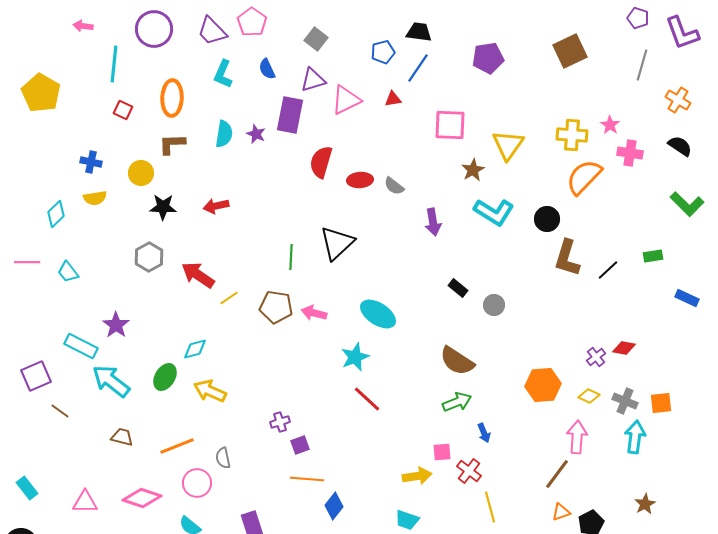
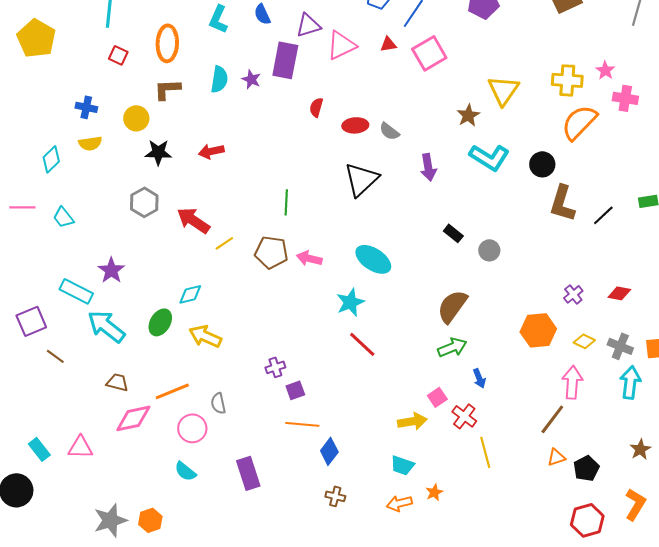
pink square: (450, 125) -> (429, 53), moved, turned -32
red semicircle: (321, 162) -> (316, 107), size x0.6
black triangle: (337, 243) -> (361, 179), moved
purple cross: (596, 357) -> (573, 294), moved
brown semicircle: (457, 361) -> (452, 306), turned 93
pink square: (442, 452) -> (437, 397), turned -30
cyan rectangle: (27, 488) -> (39, 449), moved
pink diamond: (142, 498) -> (133, 418), moved, turned -30

